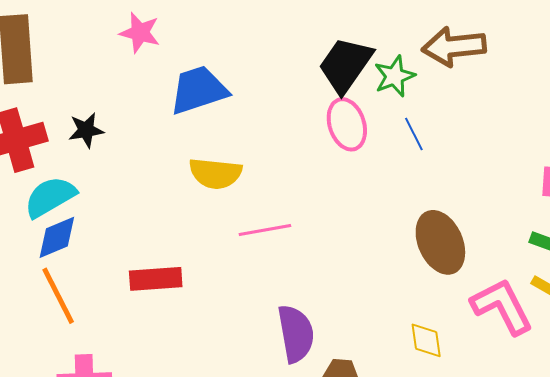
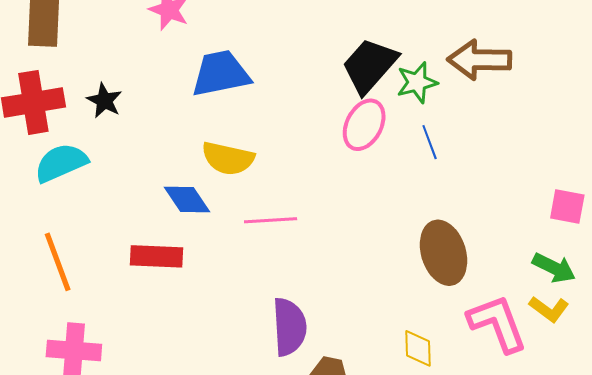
pink ellipse: (347, 124) -> (364, 125), turned 39
black star: (86, 130) -> (104, 101), turned 30
blue diamond: (57, 237) -> (187, 199), moved, turned 72

